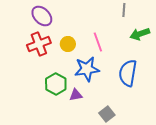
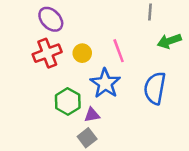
blue star: (87, 69) -> (105, 83), turned -30
gray square: (107, 114) -> (87, 138), moved

